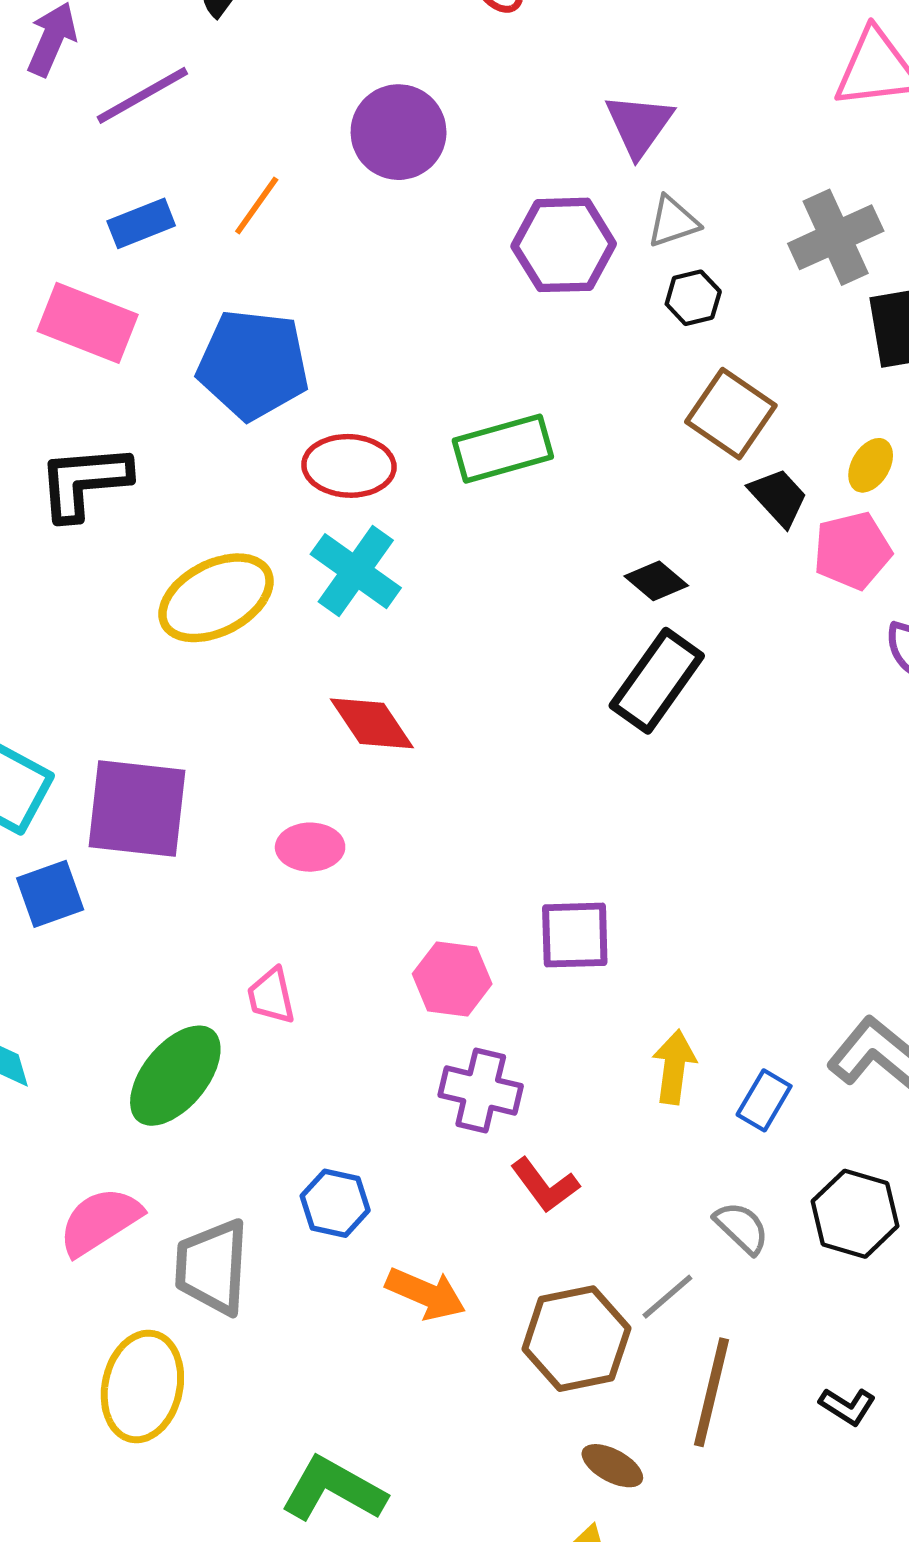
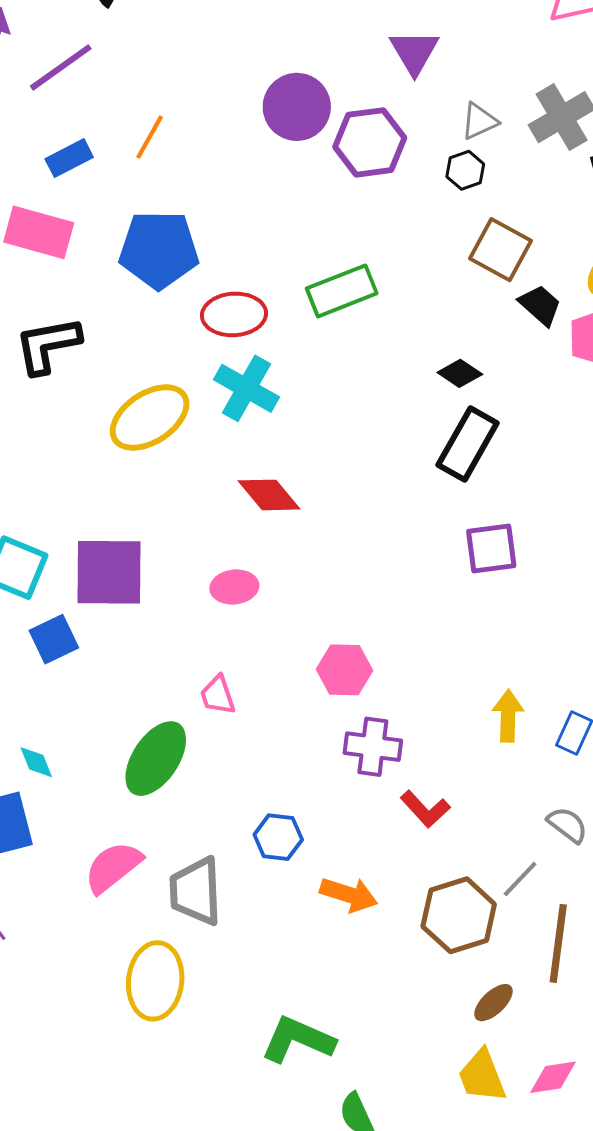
purple circle: (399, 132) -> (297, 107), moved
gray triangle: (673, 222) -> (479, 121), moved
purple square: (575, 935) -> (491, 549), moved
brown ellipse: (612, 1466) -> (493, 1003), turned -66

